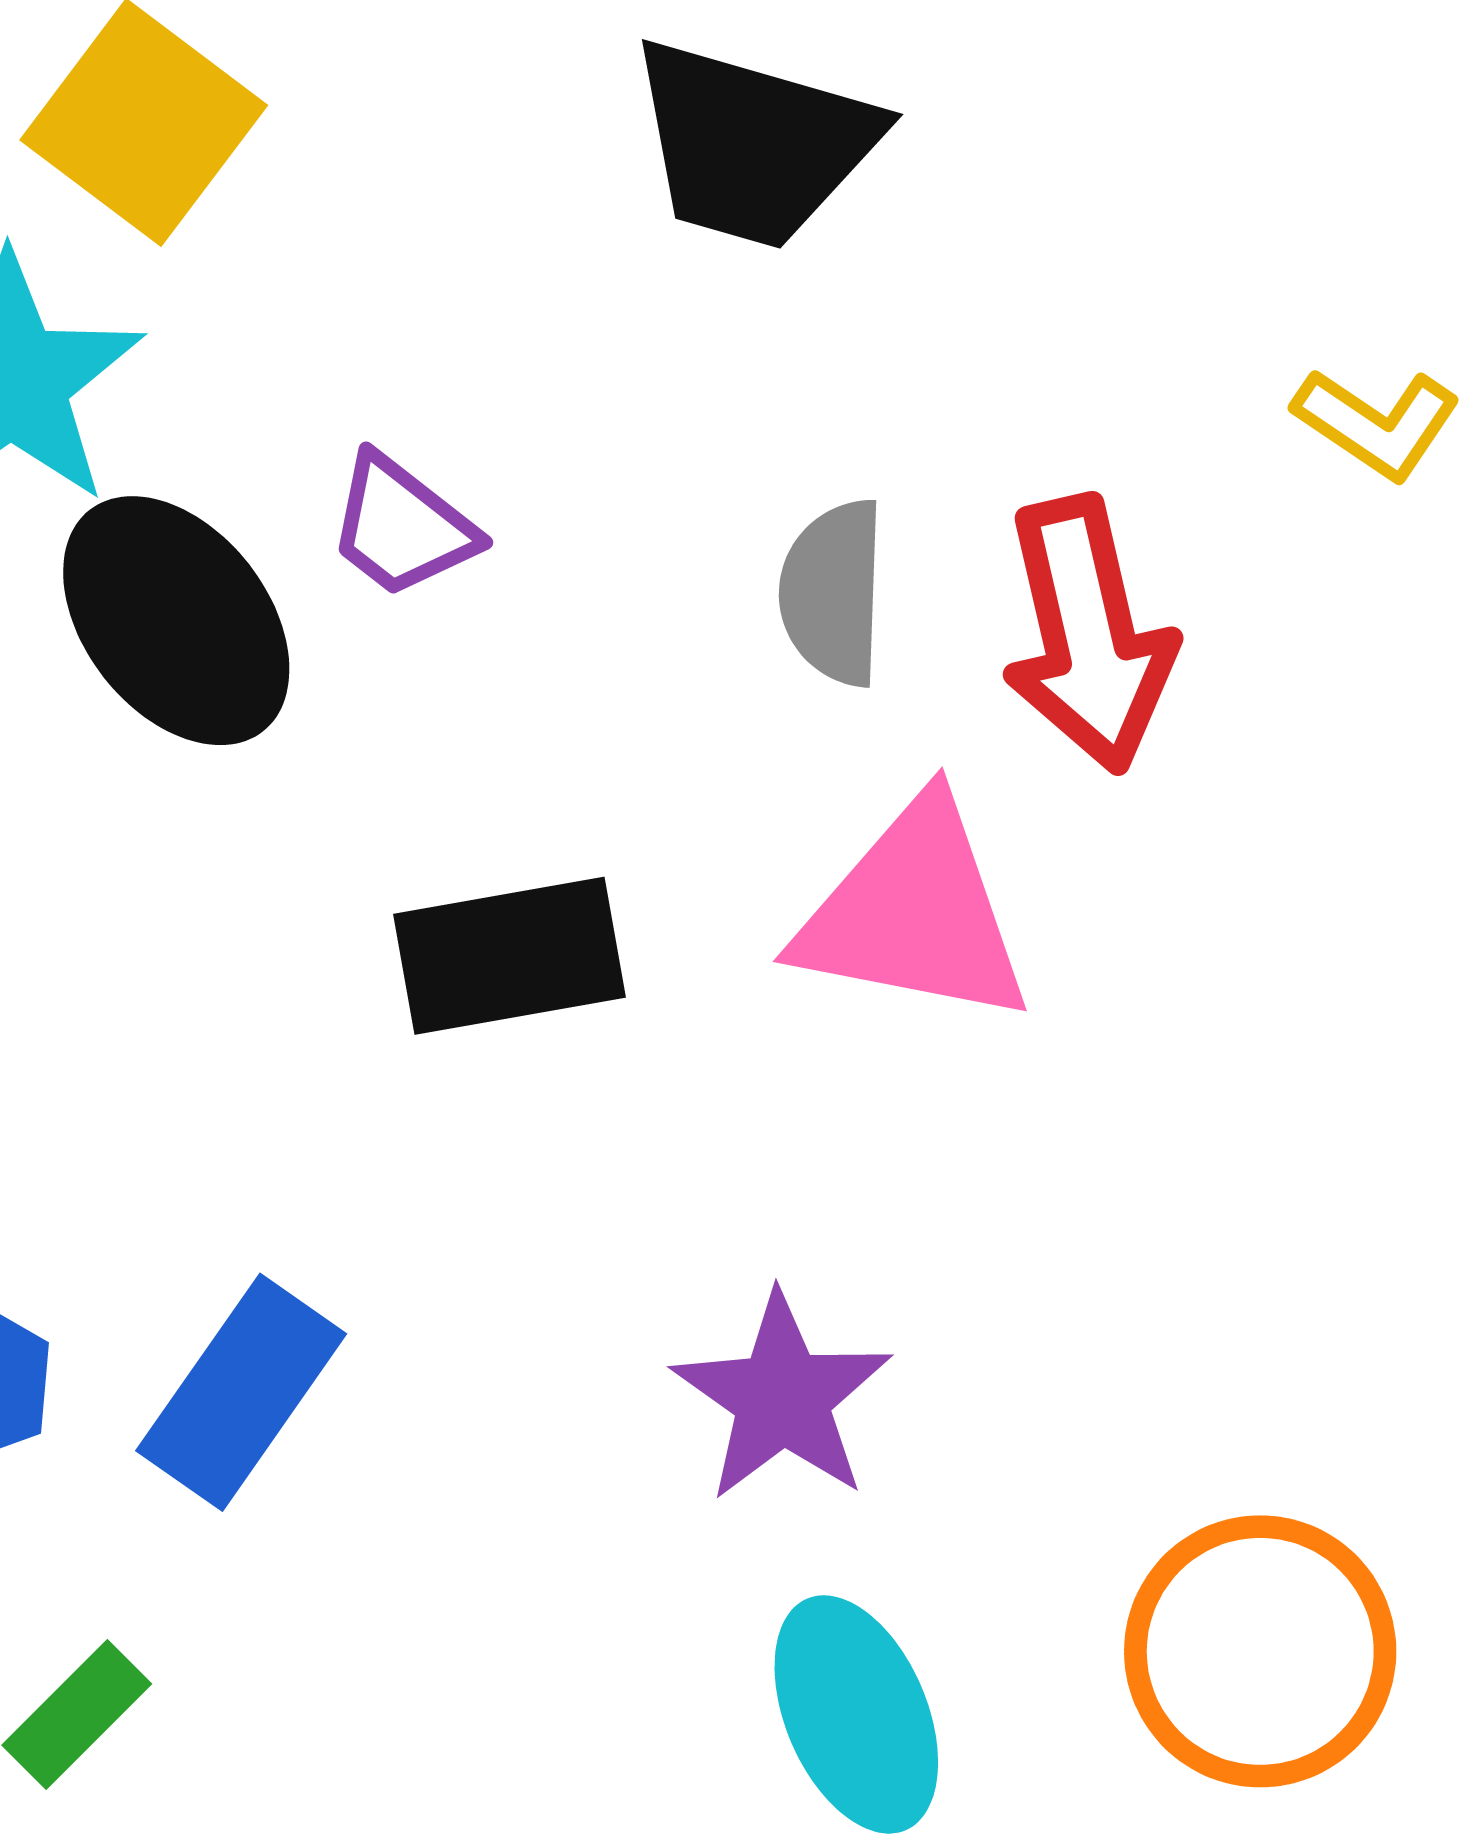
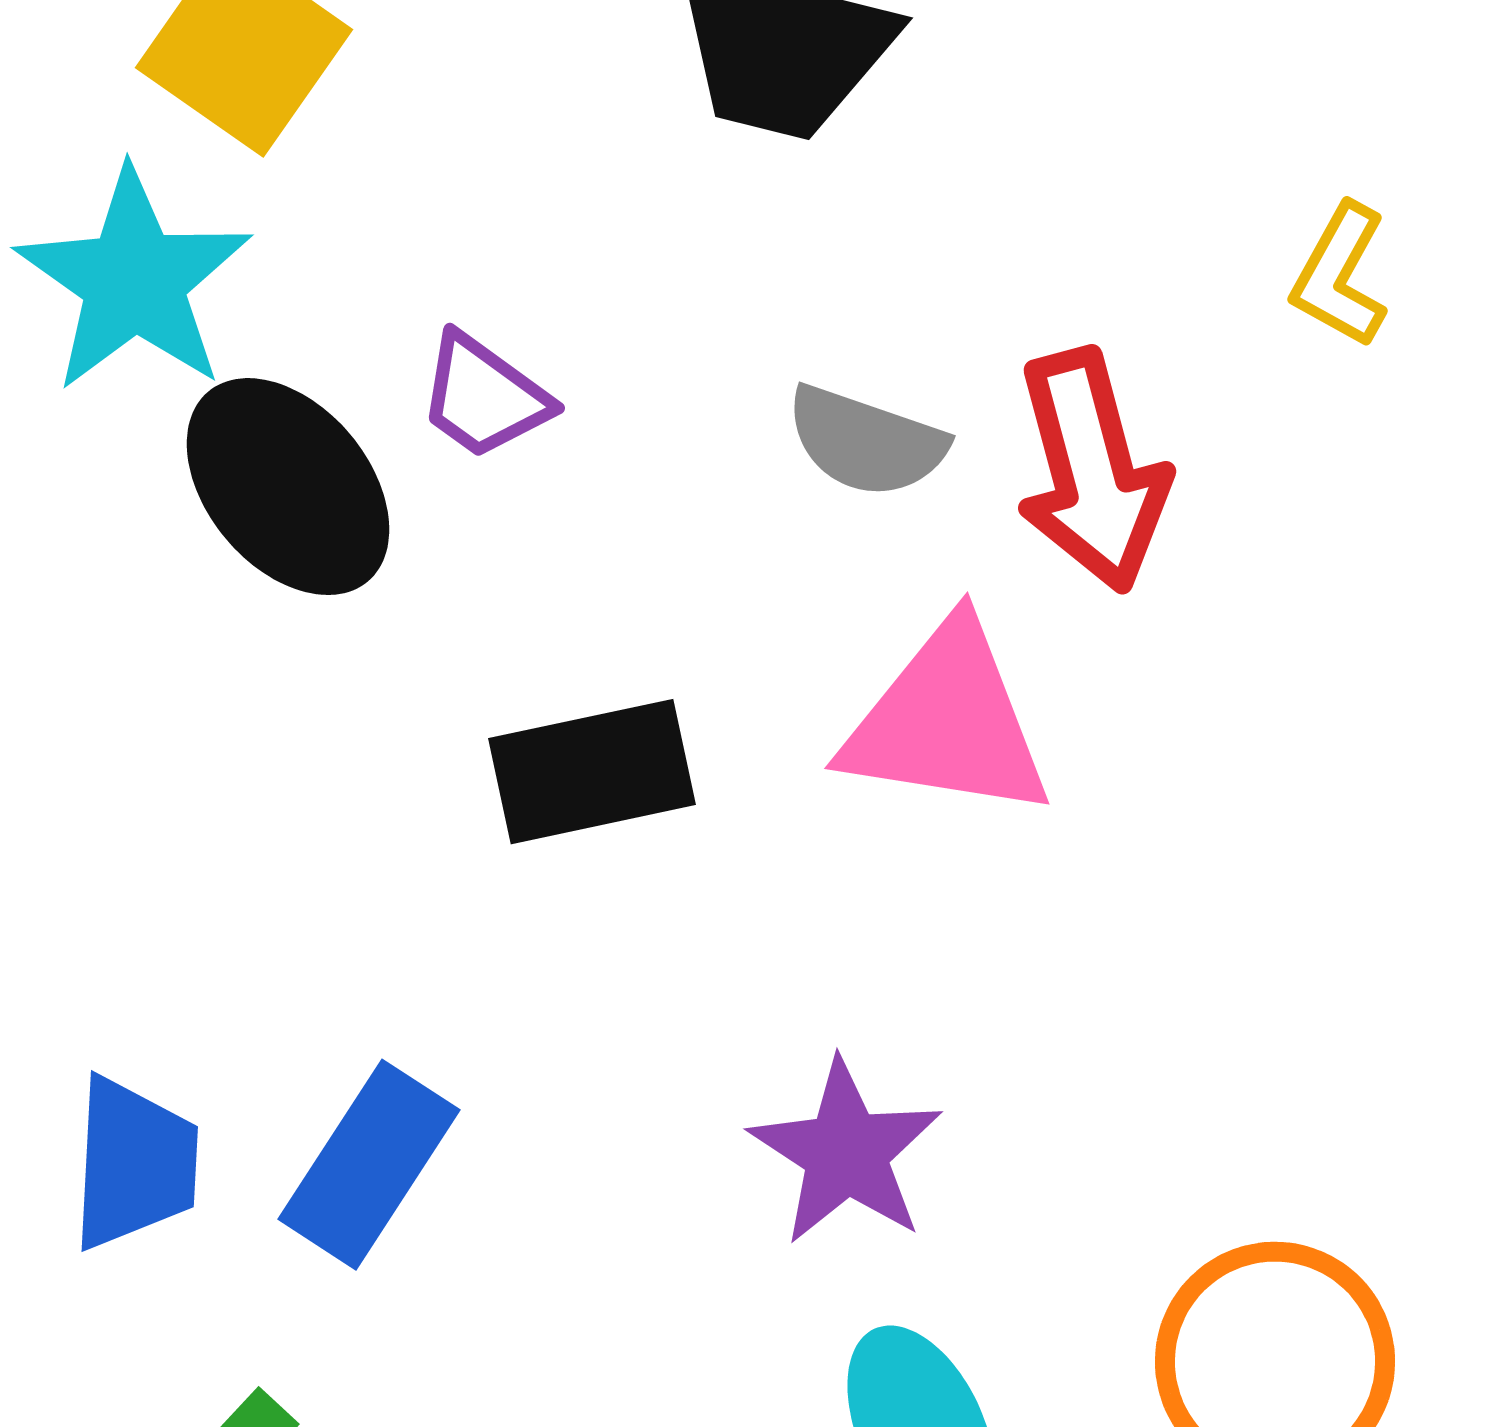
yellow L-shape: (1377, 423) -> (1340, 276), turned 87
gray semicircle: (833, 593) -> (866, 442), turned -71

